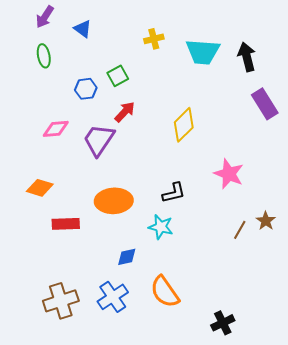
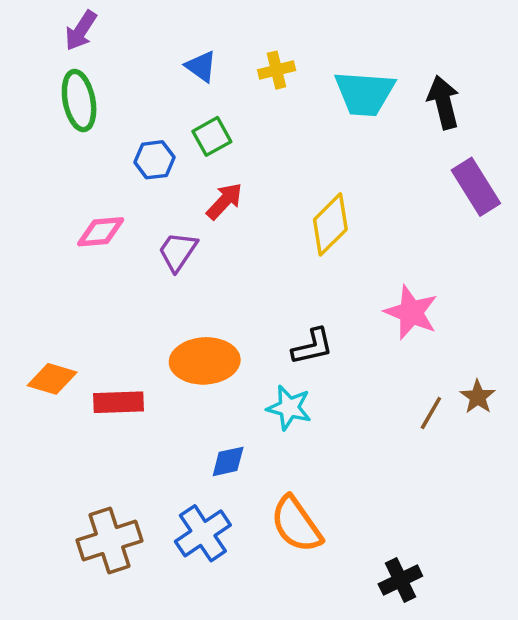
blue triangle: (83, 29) -> (201, 66), moved
green ellipse: (44, 56) -> (79, 101), size x1.4
purple trapezoid: (99, 140) -> (178, 251), size x0.7
orange diamond: (40, 188) -> (52, 379), moved

